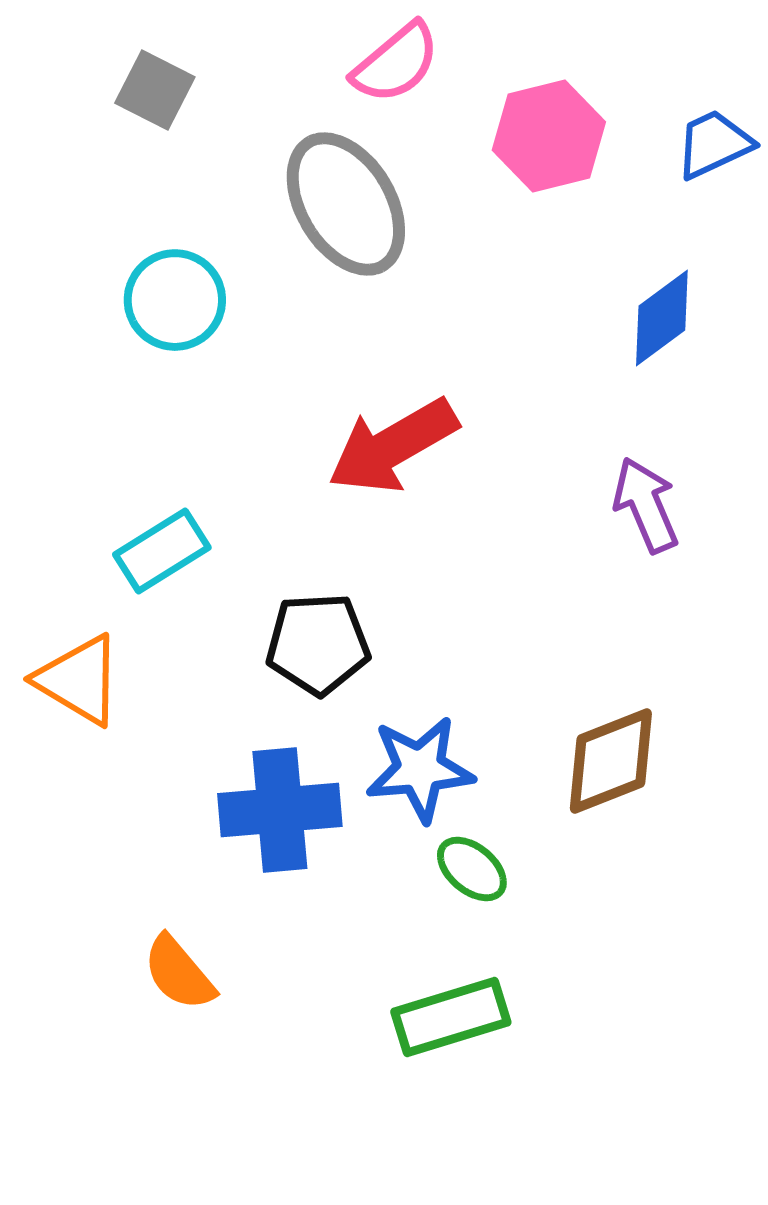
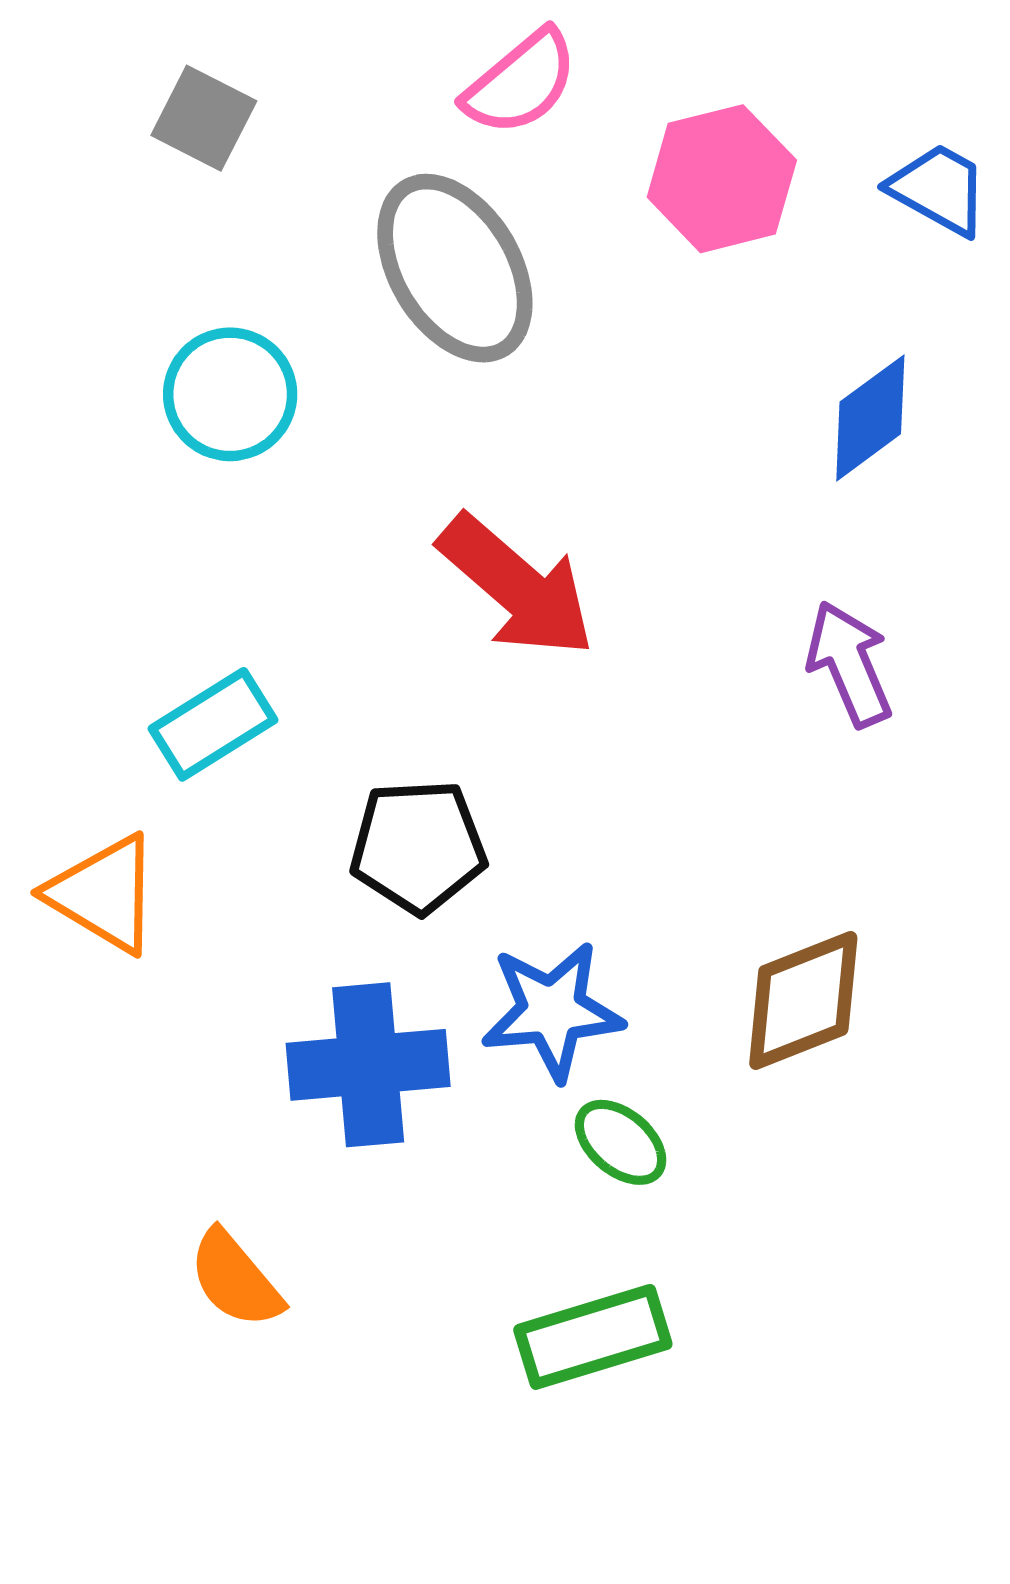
blue trapezoid: (714, 144) -> (939, 189), turned 54
red arrow: (393, 446) -> (517, 586), turned -109

